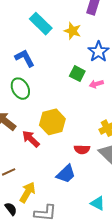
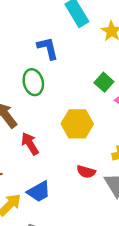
yellow hexagon: (52, 122) -> (77, 124), moved
blue trapezoid: (66, 174) -> (39, 192), moved

